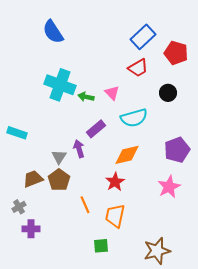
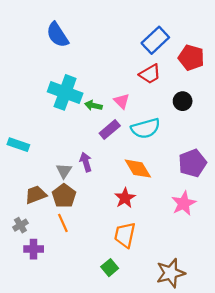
purple rectangle: (96, 129) -> (110, 129), moved
orange diamond: (127, 155) -> (138, 169), turned 72
orange line: (85, 205) -> (63, 223), moved
green square: (101, 246) -> (110, 268), turned -35

